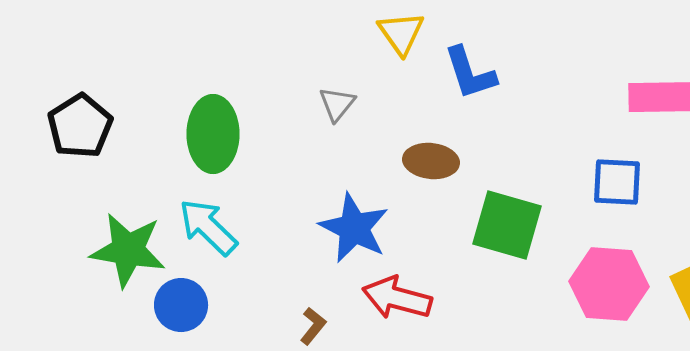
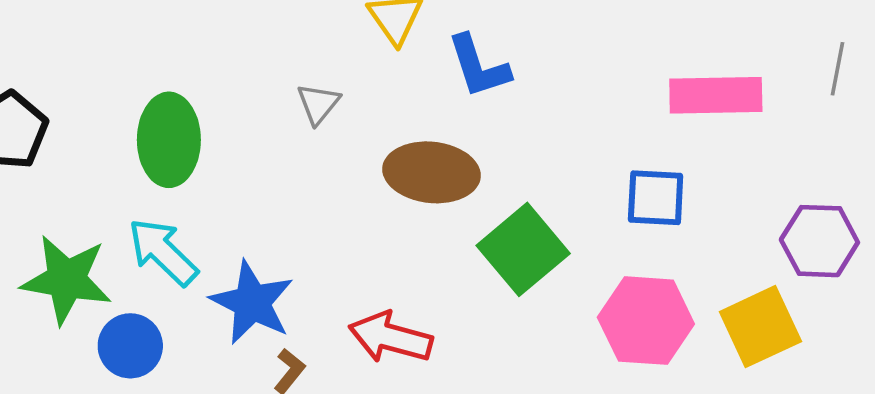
brown ellipse: (431, 161) -> (432, 172), size x1.4
green square: (507, 225) -> (523, 249), turned 34
blue star: (354, 228) -> (252, 302), moved

